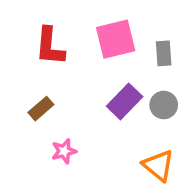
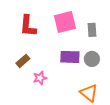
purple rectangle: (125, 101) -> (70, 57), turned 48
pink star: (64, 151) -> (40, 78), moved

